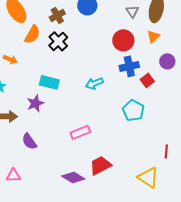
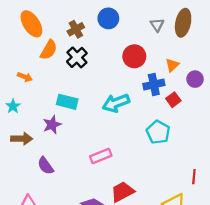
orange triangle: (153, 36) -> (172, 65), moved
red circle: (123, 40) -> (134, 56), moved
cyan arrow: (94, 83) -> (116, 103), size x1.4

